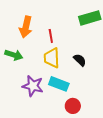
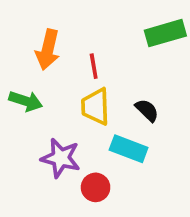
cyan rectangle: (59, 84) -> (129, 149), moved
red circle: (73, 106) -> (96, 187), moved

